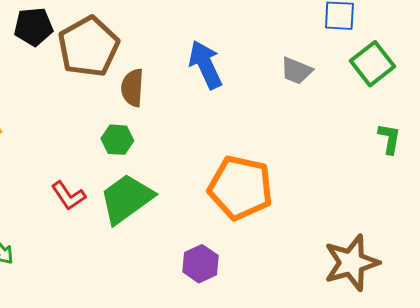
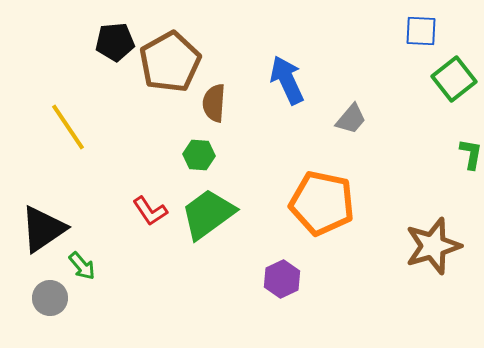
gray trapezoid: (296, 71) -> (351, 119), moved, turned -72
brown star: (351, 263) -> (433, 246), moved

